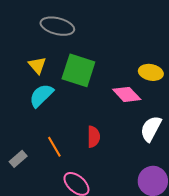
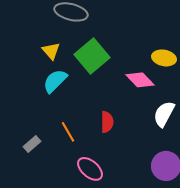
green square: (78, 70) -> (92, 56), turned 32

